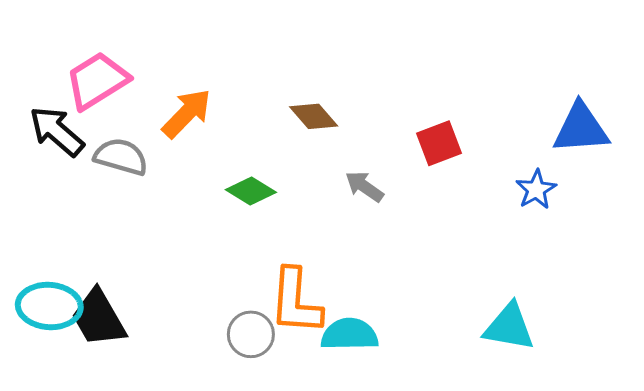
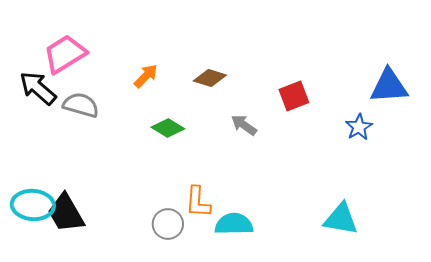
orange arrow: (187, 113) -> (146, 76), moved, size x0.7
brown diamond: (314, 116) -> (210, 78), turned -32
orange L-shape: (296, 302) -> (198, 202), size x0.7

